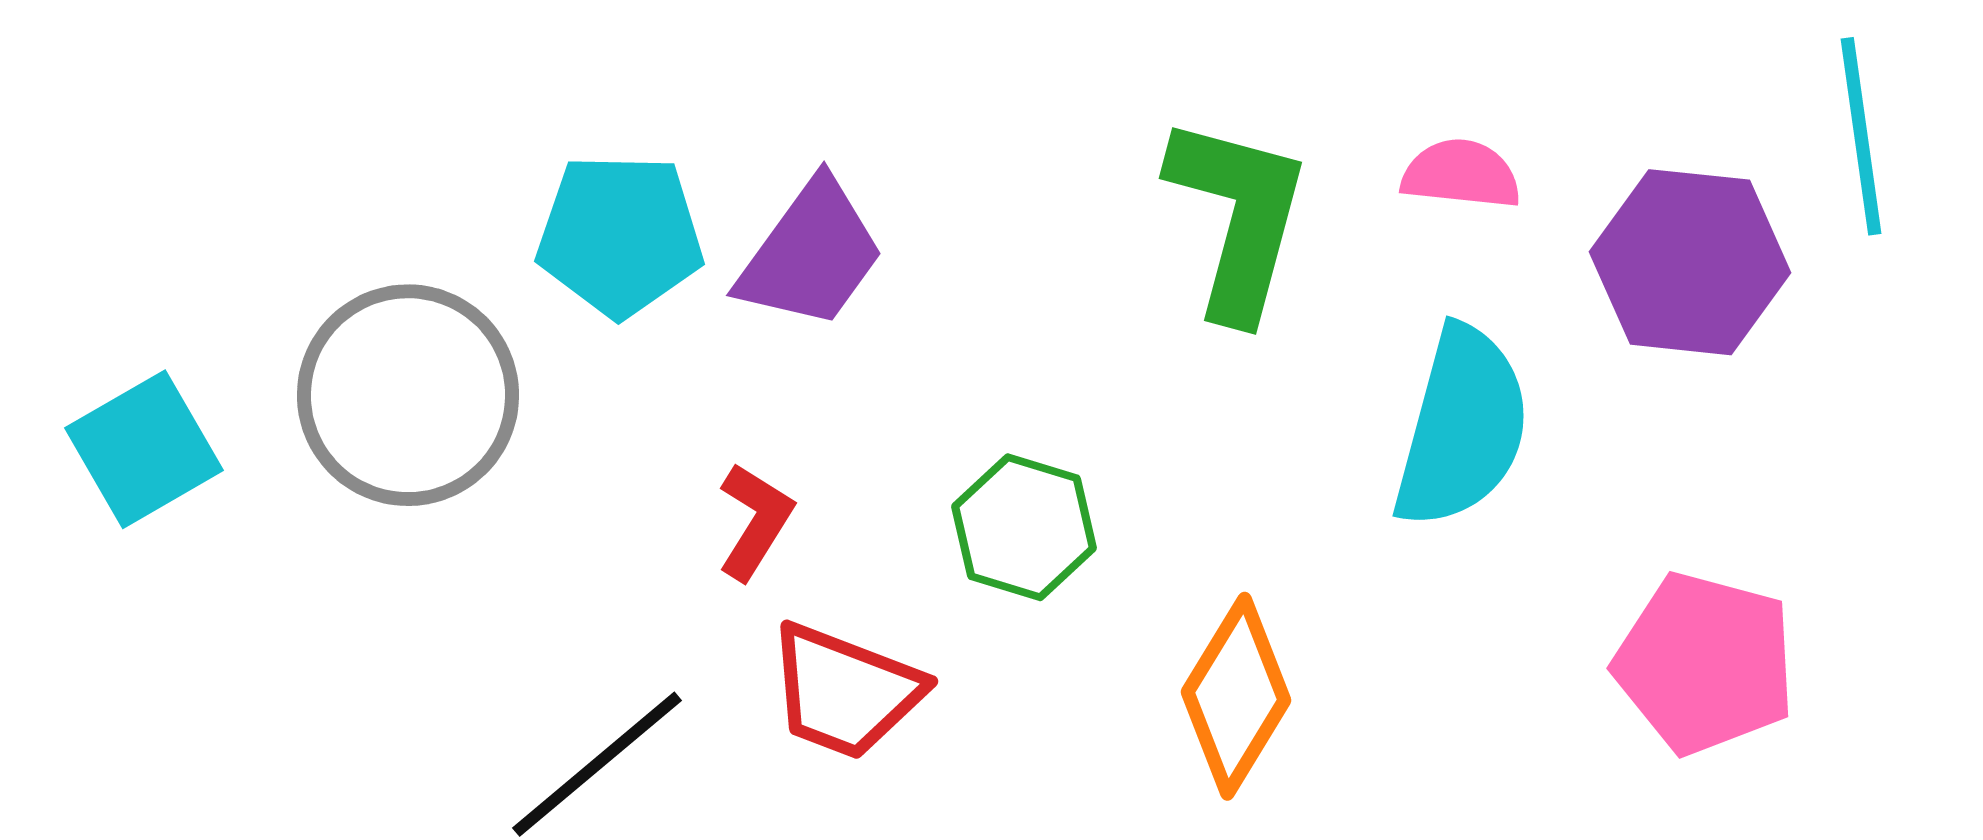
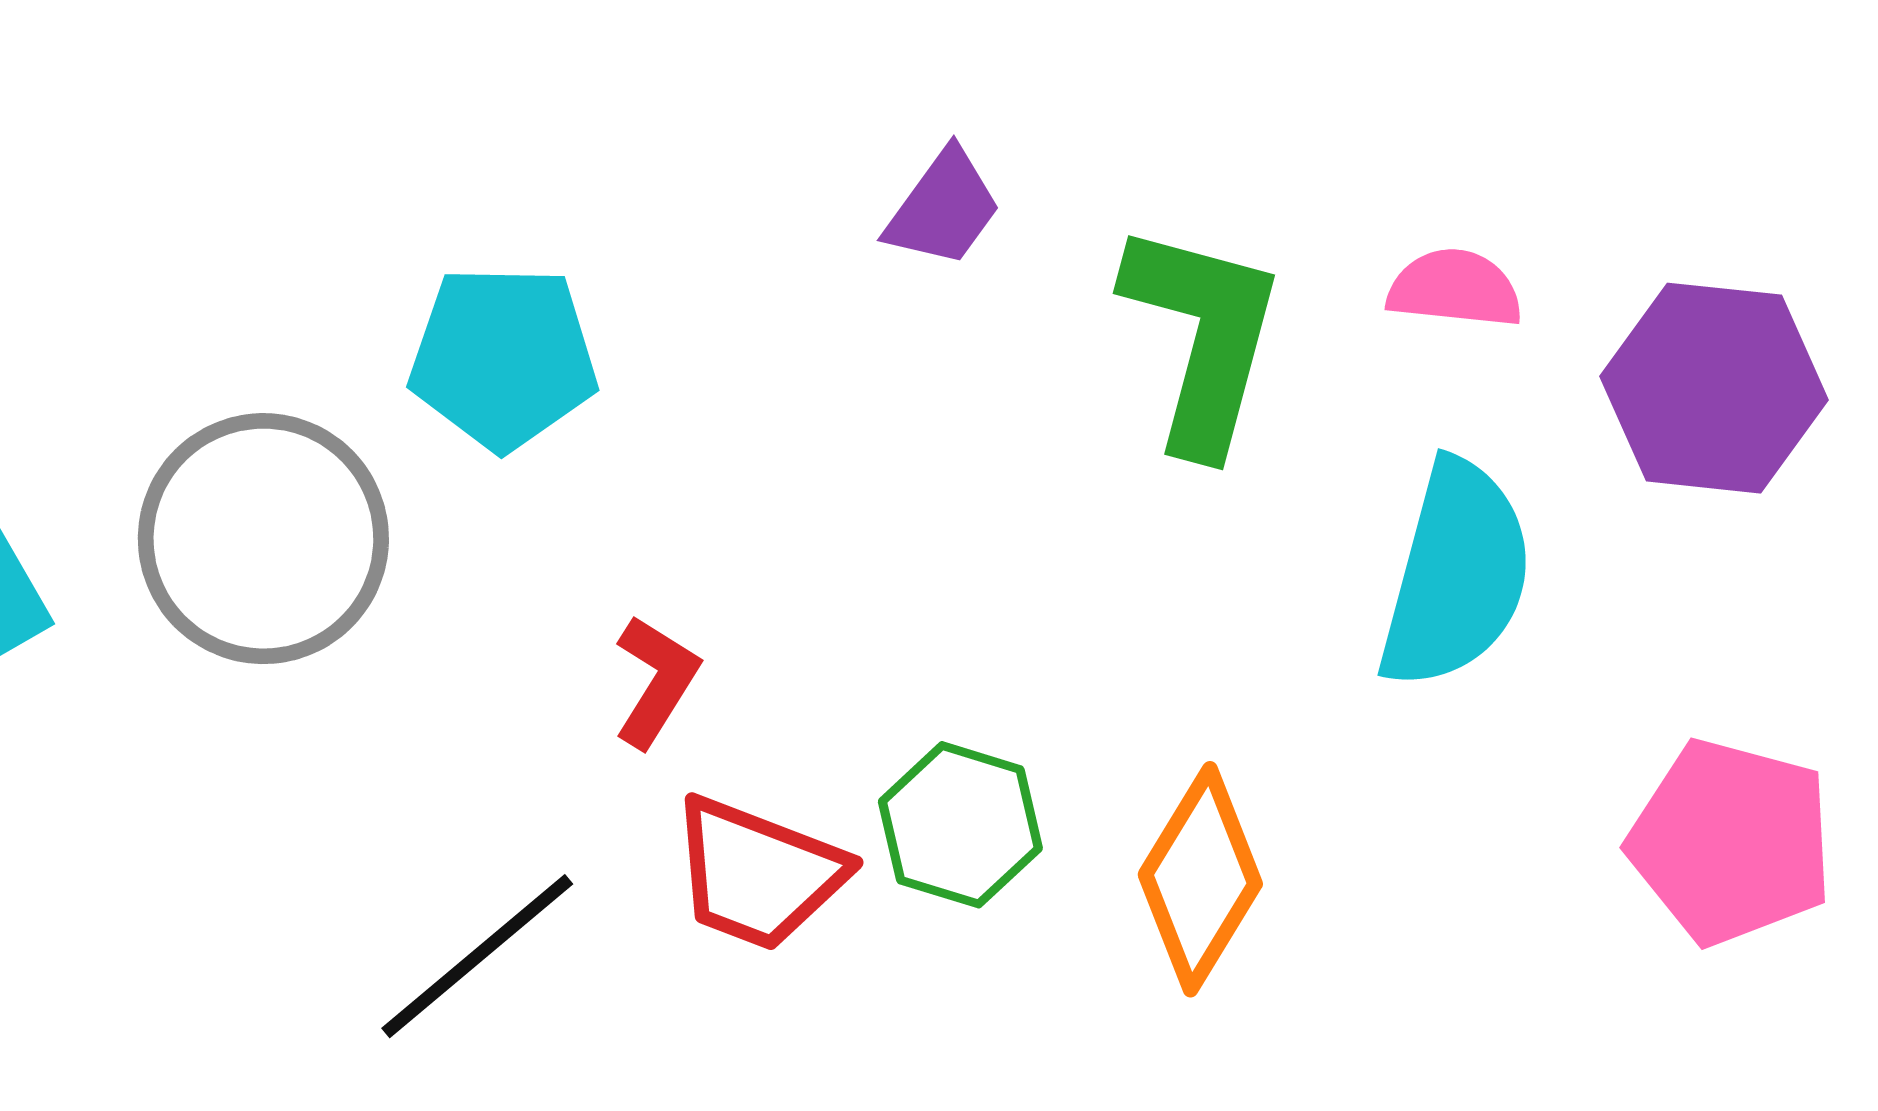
purple trapezoid: (811, 254) -> (943, 208), moved, size x0.7
green hexagon: (1024, 527) -> (960, 825), moved

